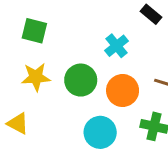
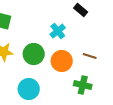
cyan circle: (100, 132) -> (29, 89), moved

